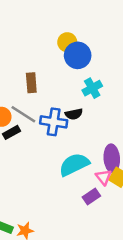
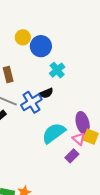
yellow circle: (67, 42) -> (23, 37), moved
blue cross: (54, 122) -> (31, 102), turned -30

